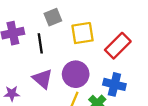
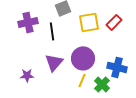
red rectangle: (118, 46) -> (114, 22), moved, size x0.7
purple triangle: (43, 79) -> (54, 62), turned 30

